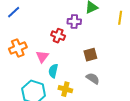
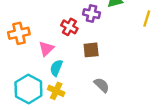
brown square: (90, 55) -> (91, 50), moved
yellow cross: (65, 89) -> (56, 91), moved

